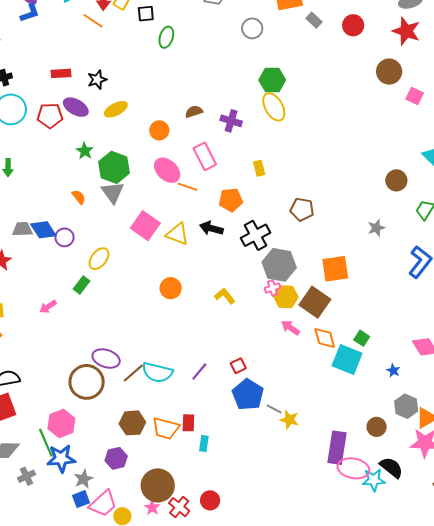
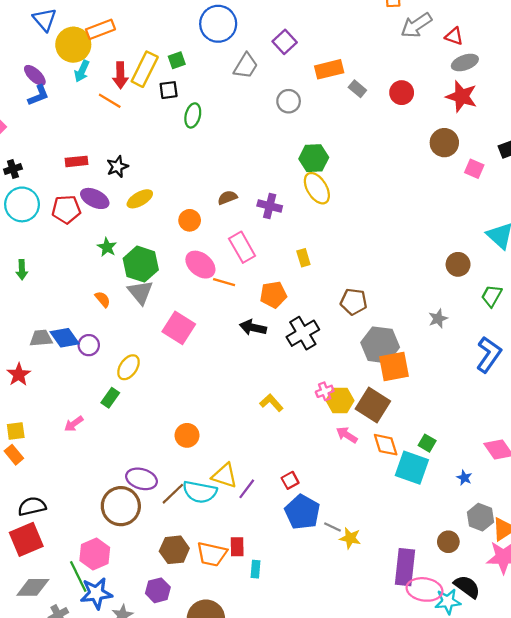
yellow triangle: (177, 234) -> (225, 476), moved
gray hexagon: (279, 265) -> (380, 345), moved
orange circle: (171, 288) -> (187, 435), moved

